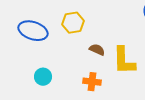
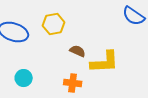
yellow L-shape: (124, 61) -> (105, 62), turned -92

